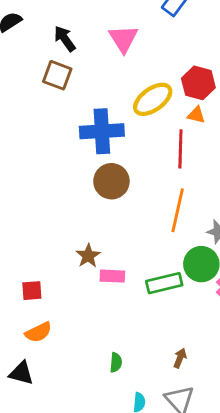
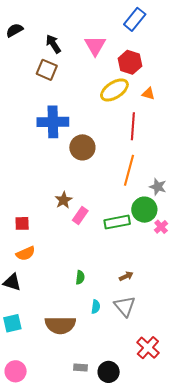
red hexagon: (198, 83) -> (130, 62), moved
orange triangle: (196, 115) -> (148, 94), moved
blue cross: (102, 131) -> (53, 122), moved
pink rectangle: (112, 276) -> (80, 215), turned -60
brown arrow: (180, 358) -> (126, 276), turned 40

